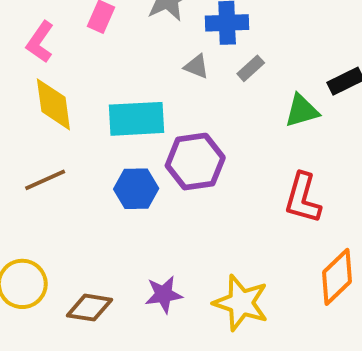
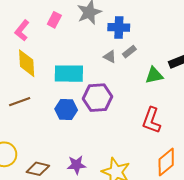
gray triangle: (196, 66) -> (110, 57), moved

